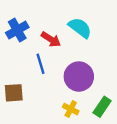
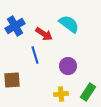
purple circle: (79, 77) -> (68, 66), size x0.7
yellow cross: (71, 109) -> (61, 94), turned -32

